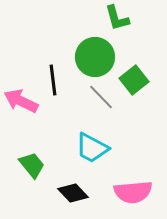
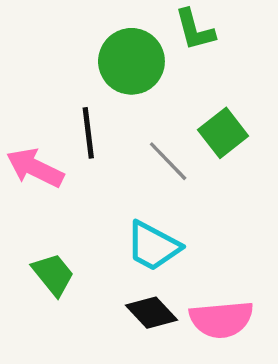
green circle: (95, 57) -> (131, 61), moved
black diamond: (73, 193) -> (151, 313), moved

